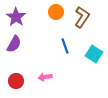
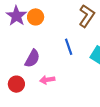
orange circle: (56, 12) -> (36, 17), moved
purple semicircle: (14, 44) -> (32, 59), moved

